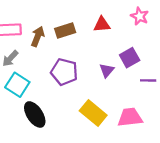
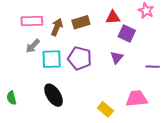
purple square: (130, 58) -> (127, 33), moved, turned -36
cyan square: (17, 85) -> (52, 59), moved, turned -35
yellow rectangle: (93, 113) -> (105, 109), moved, size x0.7

